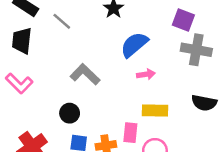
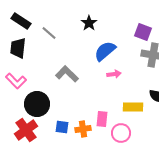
yellow rectangle: (155, 111) -> (133, 107), moved
black circle: (70, 113) -> (37, 104), moved, size x1.6

